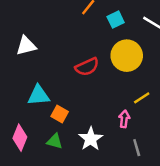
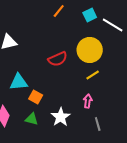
cyan square: (116, 20) -> (90, 15), moved
yellow line: (142, 98) -> (93, 75), moved

